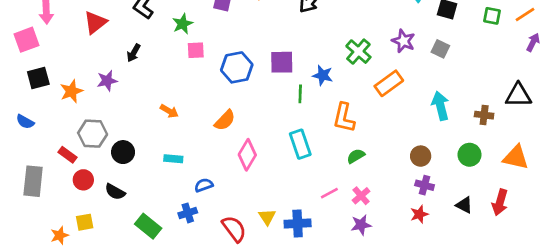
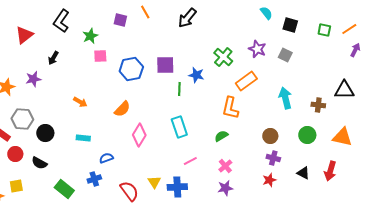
orange L-shape: (344, 118) -> (230, 108), moved
pink line: (329, 193) -> (190, 161), moved

